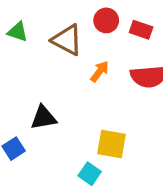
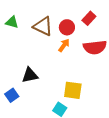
red circle: (106, 20) -> (67, 27), moved
red rectangle: (141, 30) -> (89, 18), turned -64

